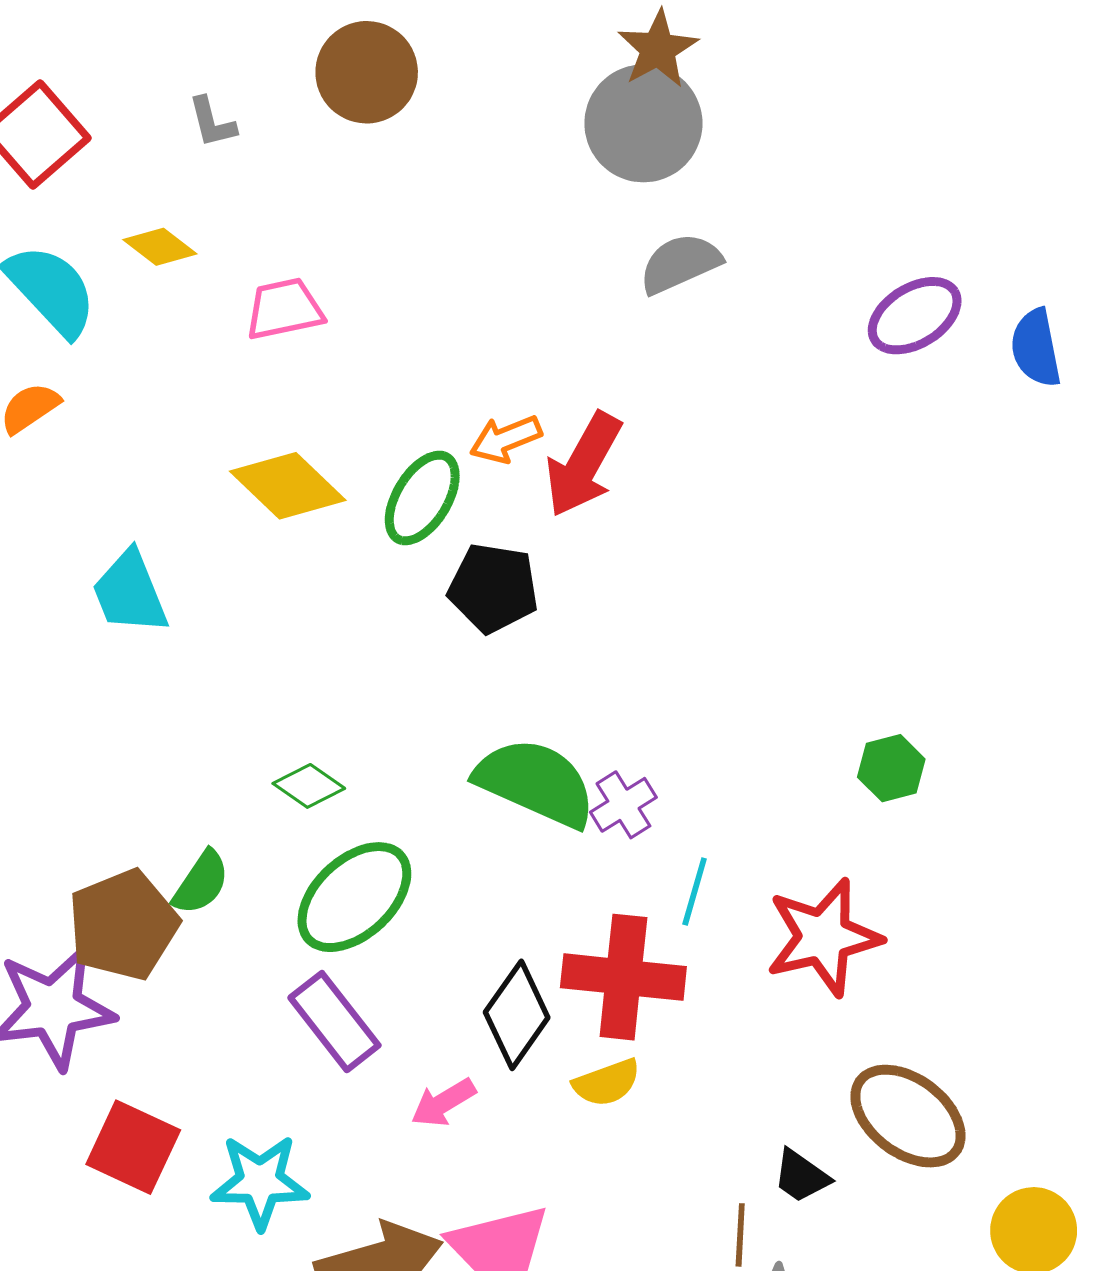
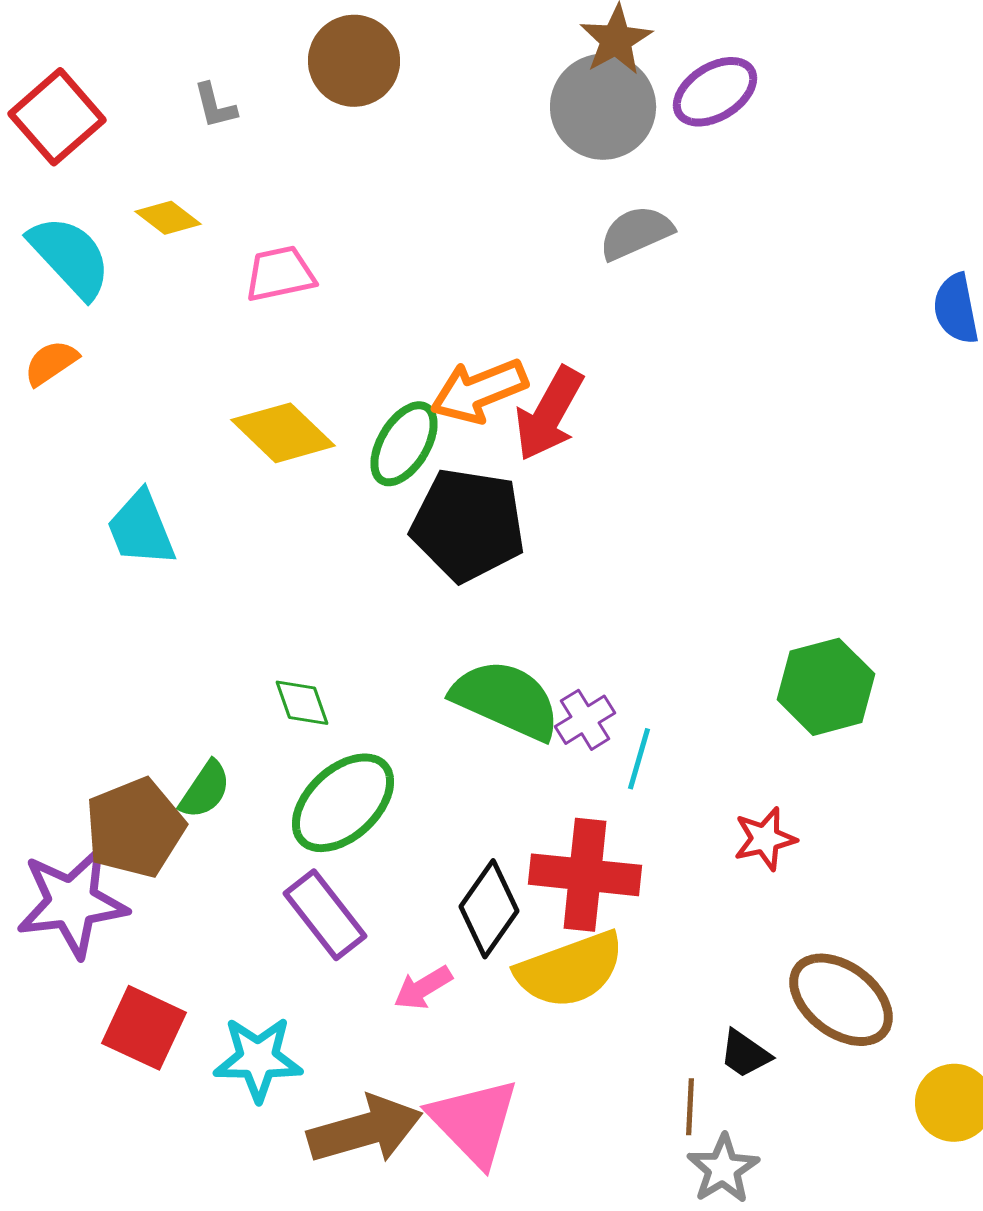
purple ellipse: (915, 316) -> (715, 92), moved
orange arrow: (506, 439) -> (479, 391), size x1.5
black pentagon: (493, 588) -> (468, 525), size x1.4
green hexagon: (891, 768) -> (826, 687), size x1.6
green diamond: (309, 786) -> (302, 703), turned 36
cyan line: (695, 892) -> (639, 759), moved
red star: (824, 937) -> (765, 839), size x0.6
yellow semicircle: (607, 1083) -> (570, 970), size x1.8

